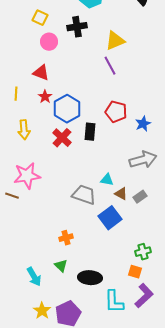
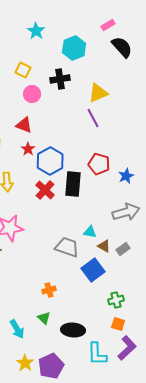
black rectangle: (90, 132) -> (73, 184), size x1.4
green cross: (143, 252) -> (116, 300), moved

